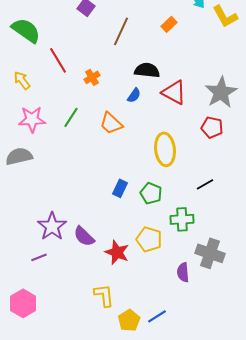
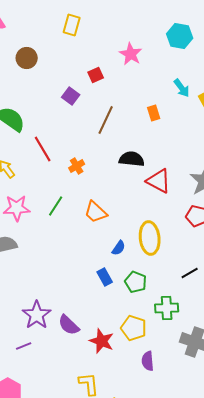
orange rectangle: (169, 24) -> (154, 113), turned -63
blue semicircle: (134, 95) -> (119, 248), moved
blue rectangle: (120, 188) -> (105, 277), turned -54
purple semicircle: (183, 272) -> (148, 361), moved

